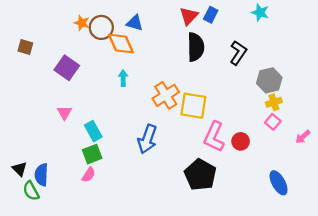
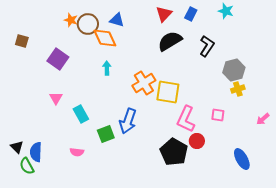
blue rectangle: (211, 15) -> (191, 14), moved
black semicircle: (196, 47) -> (170, 41), turned -120
pink square: (273, 122) -> (218, 115), moved, turned -32
red circle: (241, 141) -> (197, 141), moved
green square: (92, 154) -> (106, 134), moved
pink semicircle: (89, 175) -> (77, 152), turned 64

